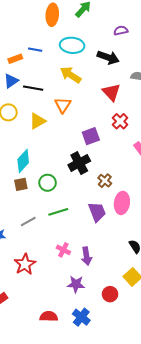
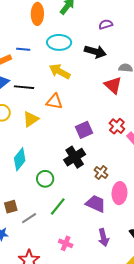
red triangle: (111, 92) -> (113, 85), moved
orange triangle: (63, 105) -> (54, 102), turned -48
red cross: (120, 121) -> (117, 126), moved
brown square: (21, 184) -> (11, 207), moved
green line: (58, 212) -> (58, 207), turned -30
purple trapezoid: (97, 212) -> (96, 204), turned -40
purple arrow: (87, 256) -> (103, 237), moved

